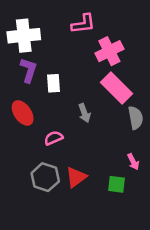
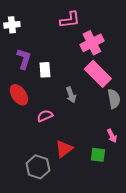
white cross: (24, 36) -> (12, 25), moved, size x0.6
gray hexagon: (45, 177) -> (38, 167), moved

